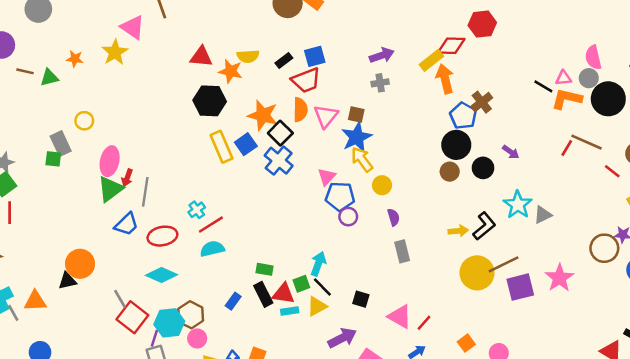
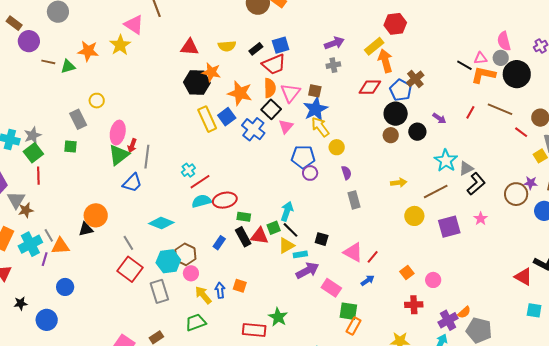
red hexagon: (482, 24) -> (395, 24), moved
red diamond: (451, 46) -> (370, 87), moved
orange star: (75, 59) -> (88, 51), size x1.5
orange star: (231, 71) -> (211, 72), moved
black square: (280, 133) -> (271, 109), moved
red line: (567, 148) -> (470, 112), moved
green square: (53, 159) -> (70, 146), moved
pink triangle: (327, 177) -> (286, 126), moved
black L-shape: (484, 226) -> (476, 184), moved
red ellipse: (162, 236) -> (225, 200), moved
brown line: (504, 264) -> (436, 192), moved
yellow circle: (477, 273) -> (414, 216), size x0.7
pink star: (559, 278) -> (481, 219), size x0.6
cyan rectangle: (290, 311) -> (300, 254), moved
gray line: (13, 313) -> (49, 235), moved
red square: (132, 317) -> (130, 269), moved
purple line: (154, 338) -> (45, 259), moved

